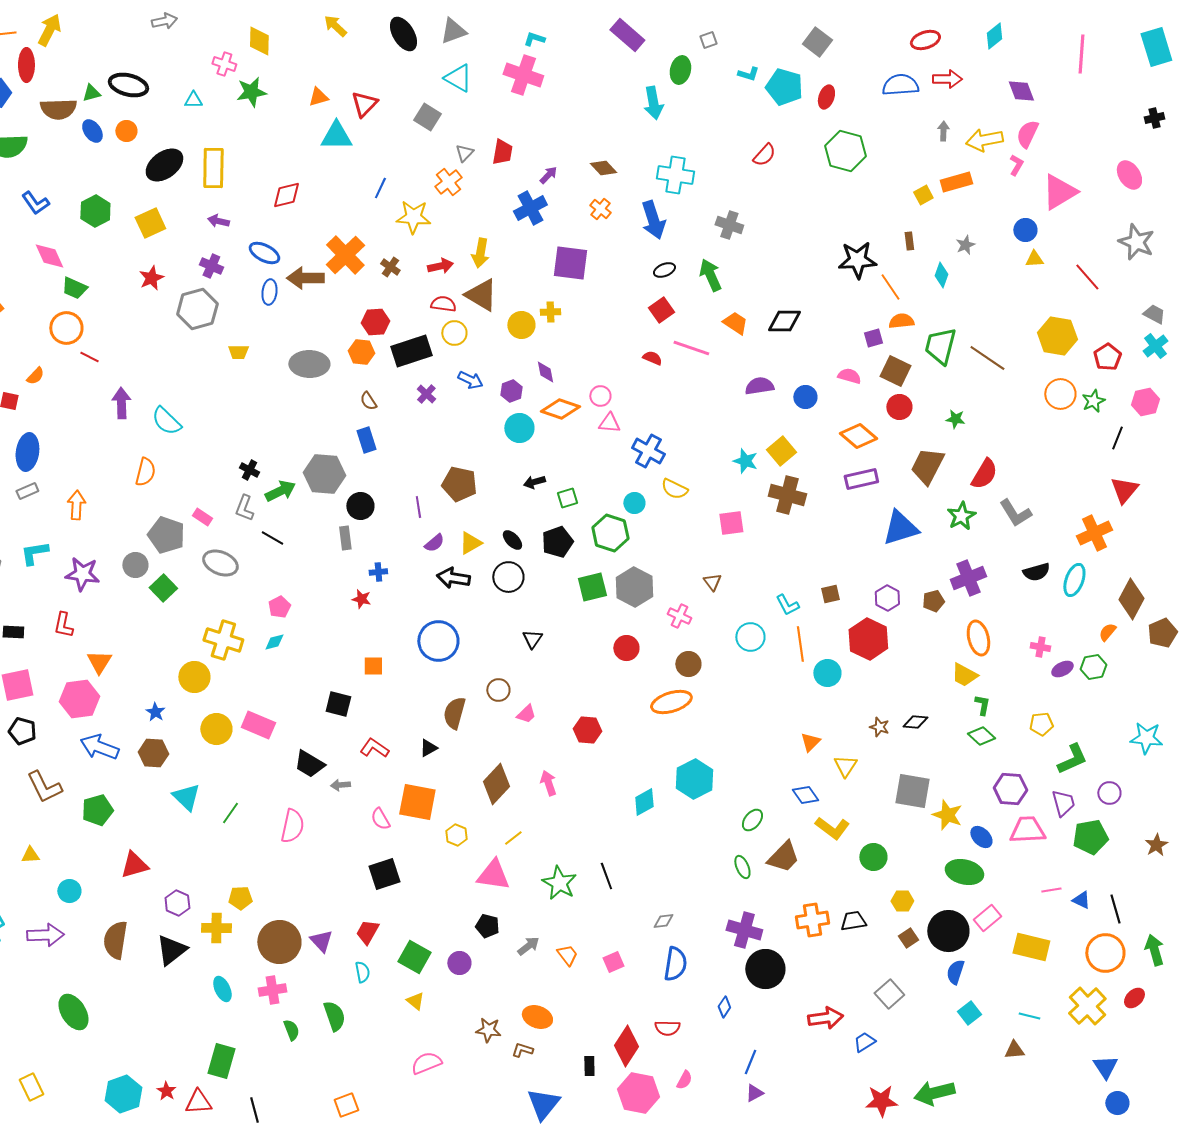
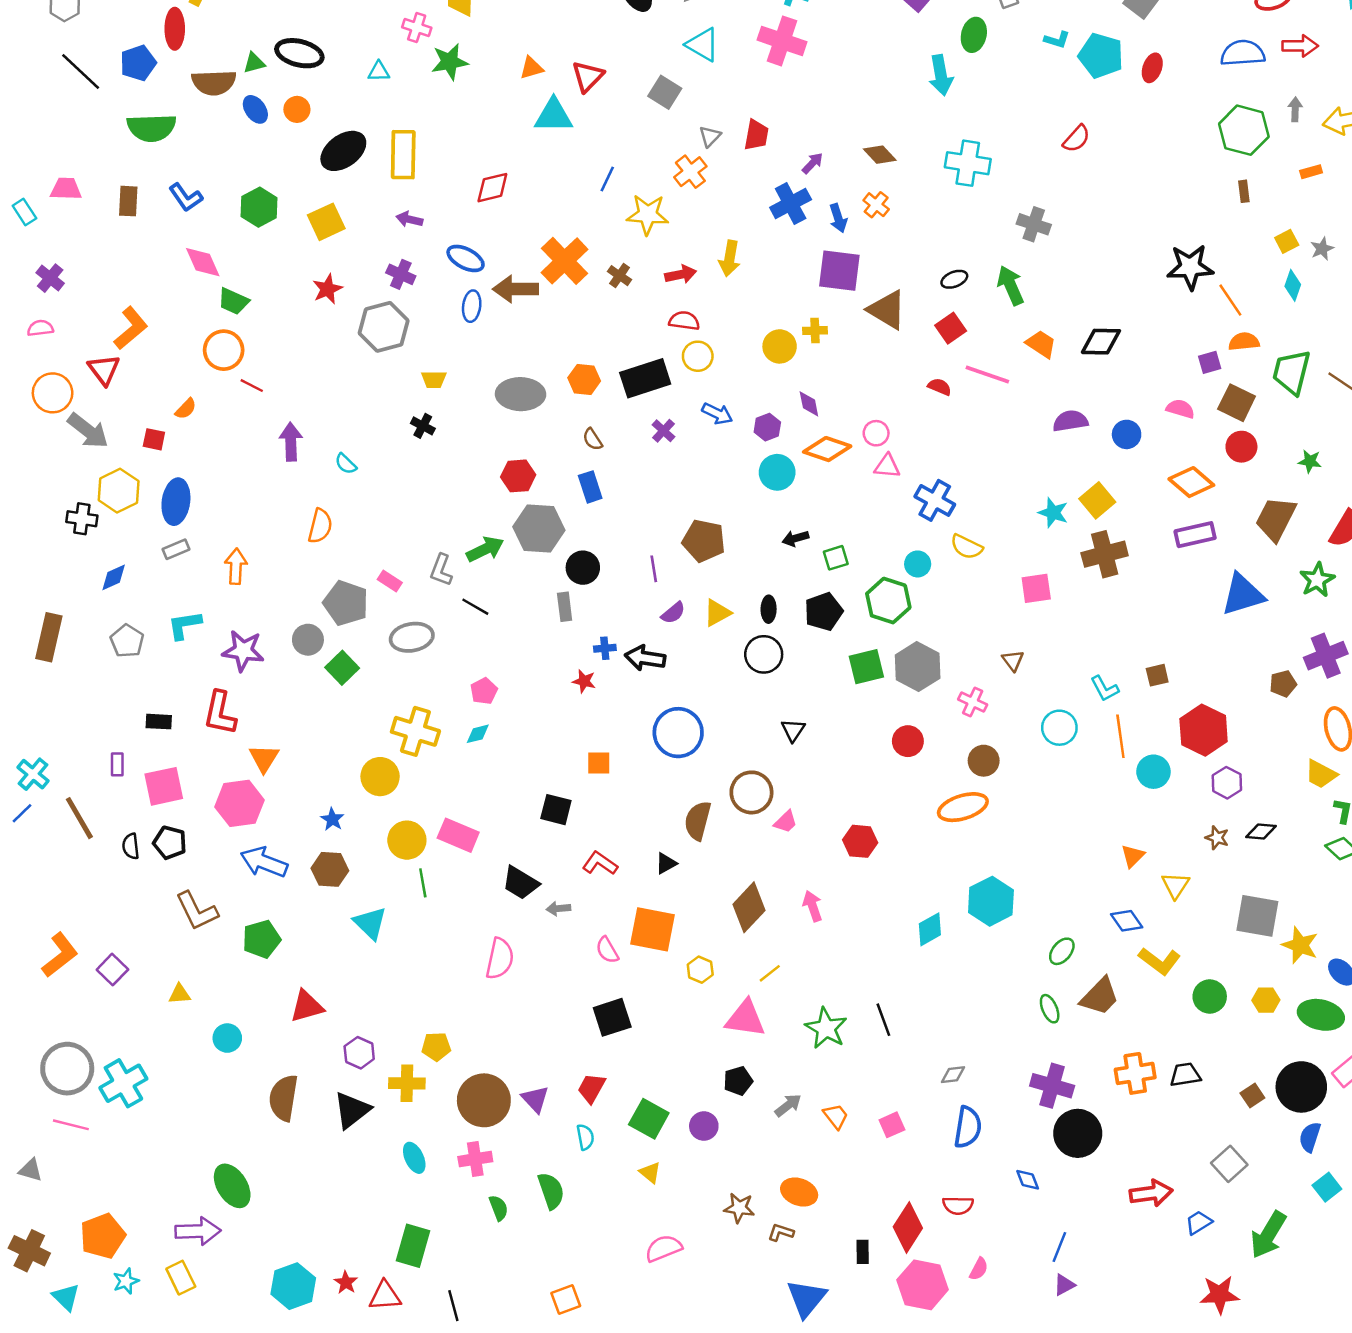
green hexagon: (845, 151) -> (1244, 130), moved
orange rectangle: (956, 182) -> (1311, 172), size x0.6
yellow square: (923, 195) -> (1287, 241), moved
blue arrow: (653, 220) -> (838, 218), moved, size x0.6
brown rectangle: (909, 241) -> (1244, 191), moved
brown triangle: (481, 295) -> (887, 310), moved
red hexagon: (375, 322) -> (518, 476), moved
cyan semicircle: (166, 421) -> (346, 464), size x0.6
black cross: (249, 470) -> (423, 426), moved
brown cross: (787, 495) -> (1105, 554), turned -30
black ellipse: (512, 540) -> (769, 609), turned 45
gray ellipse: (220, 563) -> (412, 637), turned -32
black arrow: (453, 578) -> (645, 658), moved
purple hexagon: (887, 598) -> (1227, 783), moved
red L-shape: (63, 625) -> (220, 713), size x1.4
brown circle: (498, 690) -> (751, 792), size x1.5
green line: (230, 813) -> (423, 883), moved, turned -45
yellow hexagon: (902, 901) -> (1266, 1000), moved
black pentagon: (487, 926) -> (738, 1081), turned -30
purple arrow: (45, 935) -> (198, 1231), moved
blue diamond: (724, 1007) -> (1028, 1180), turned -55
green arrow: (934, 1093) -> (1268, 1235), moved, turned -45

